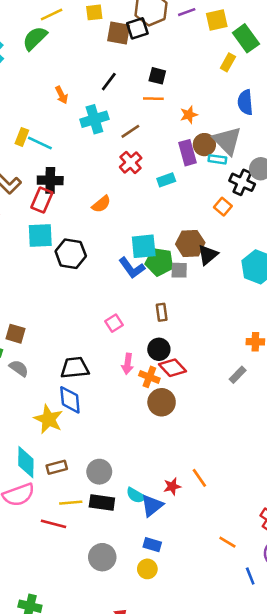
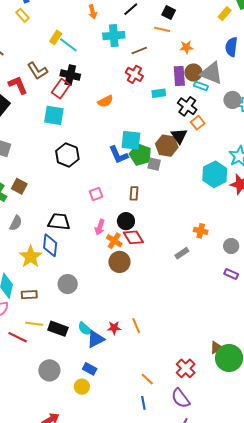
gray triangle: (227, 141) -> (211, 73), turned -35
red cross: (131, 163) -> (134, 74), turned -30
black cross: (242, 182) -> (187, 106), moved
black hexagon: (71, 254) -> (67, 155), moved
black triangle: (208, 255) -> (179, 136), moved, turned -36
gray semicircle: (19, 368) -> (16, 223), moved, turned 70
gray circle: (99, 472) -> (68, 284), moved
blue line: (250, 576) -> (143, 403), moved

